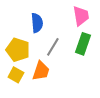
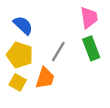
blue semicircle: (37, 23) -> (23, 25), moved, turned -42
green rectangle: (83, 44) -> (91, 48), turned -40

